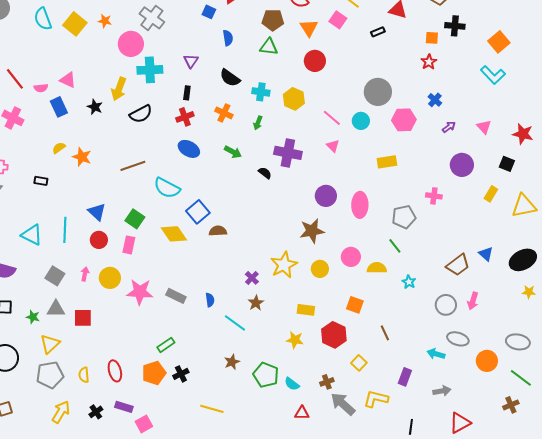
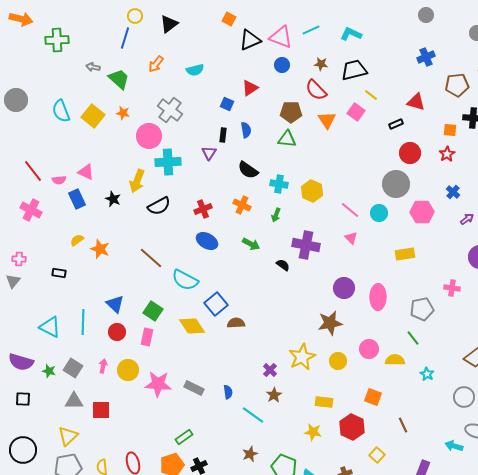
red circle: (315, 61) -> (410, 153), moved
black rectangle: (187, 93) -> (223, 135), moved
brown line: (133, 166) -> (151, 258), turned 60
green star: (33, 317) -> (49, 371), moved

